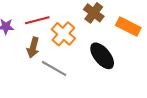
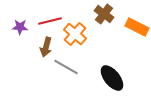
black ellipse: (102, 56) -> (112, 78), moved

